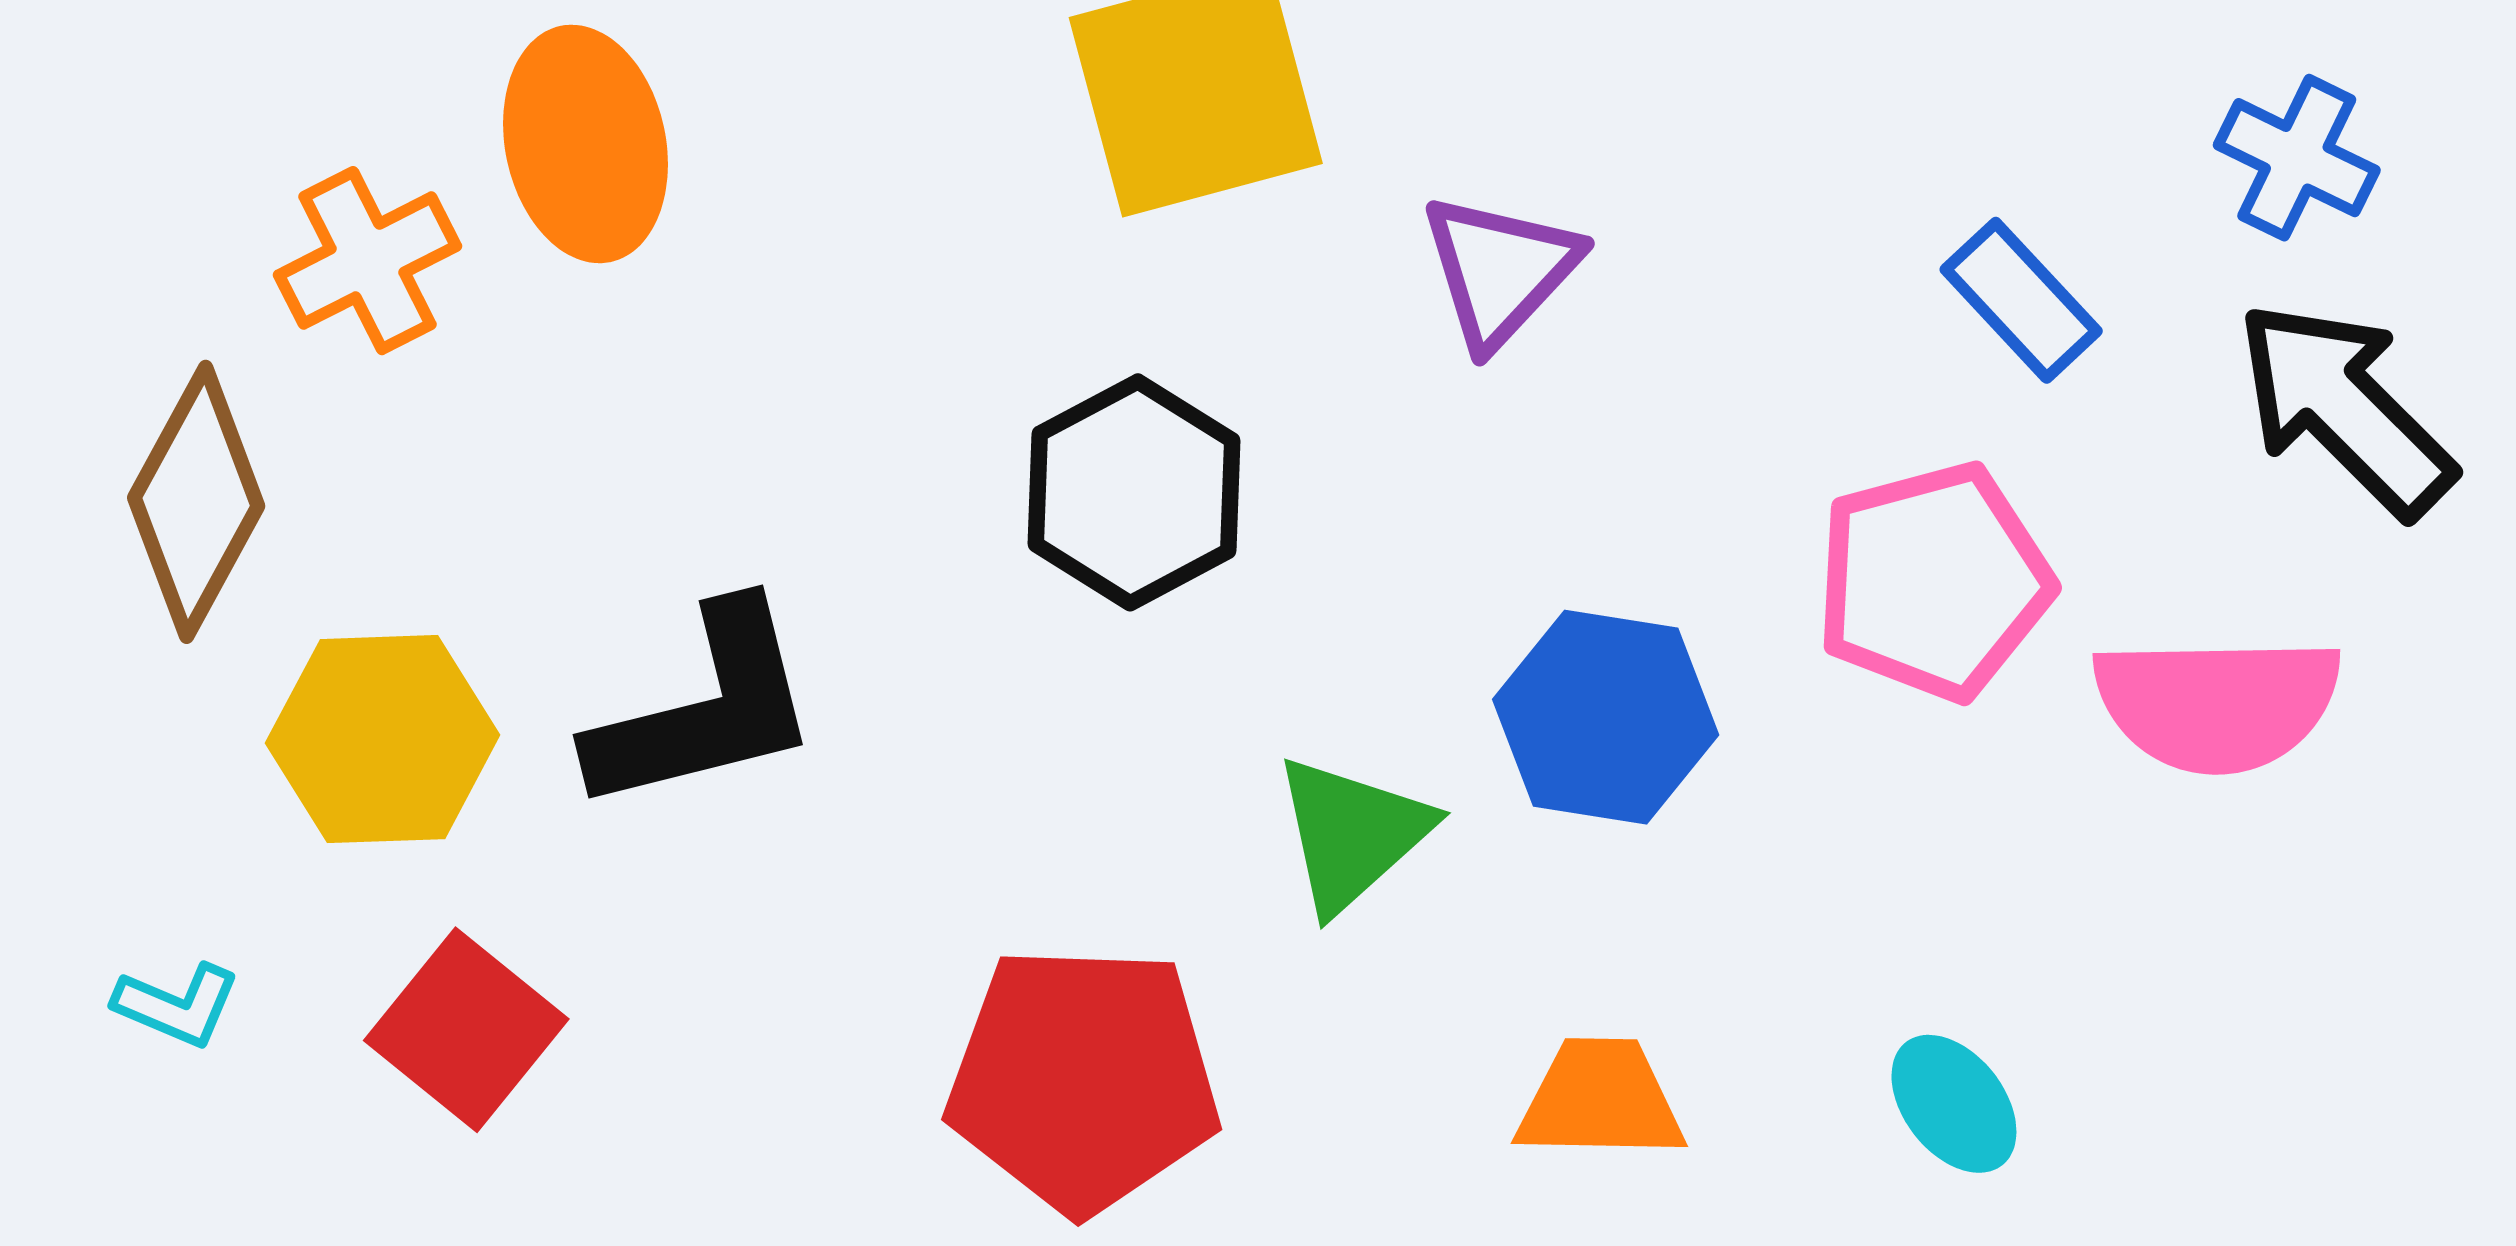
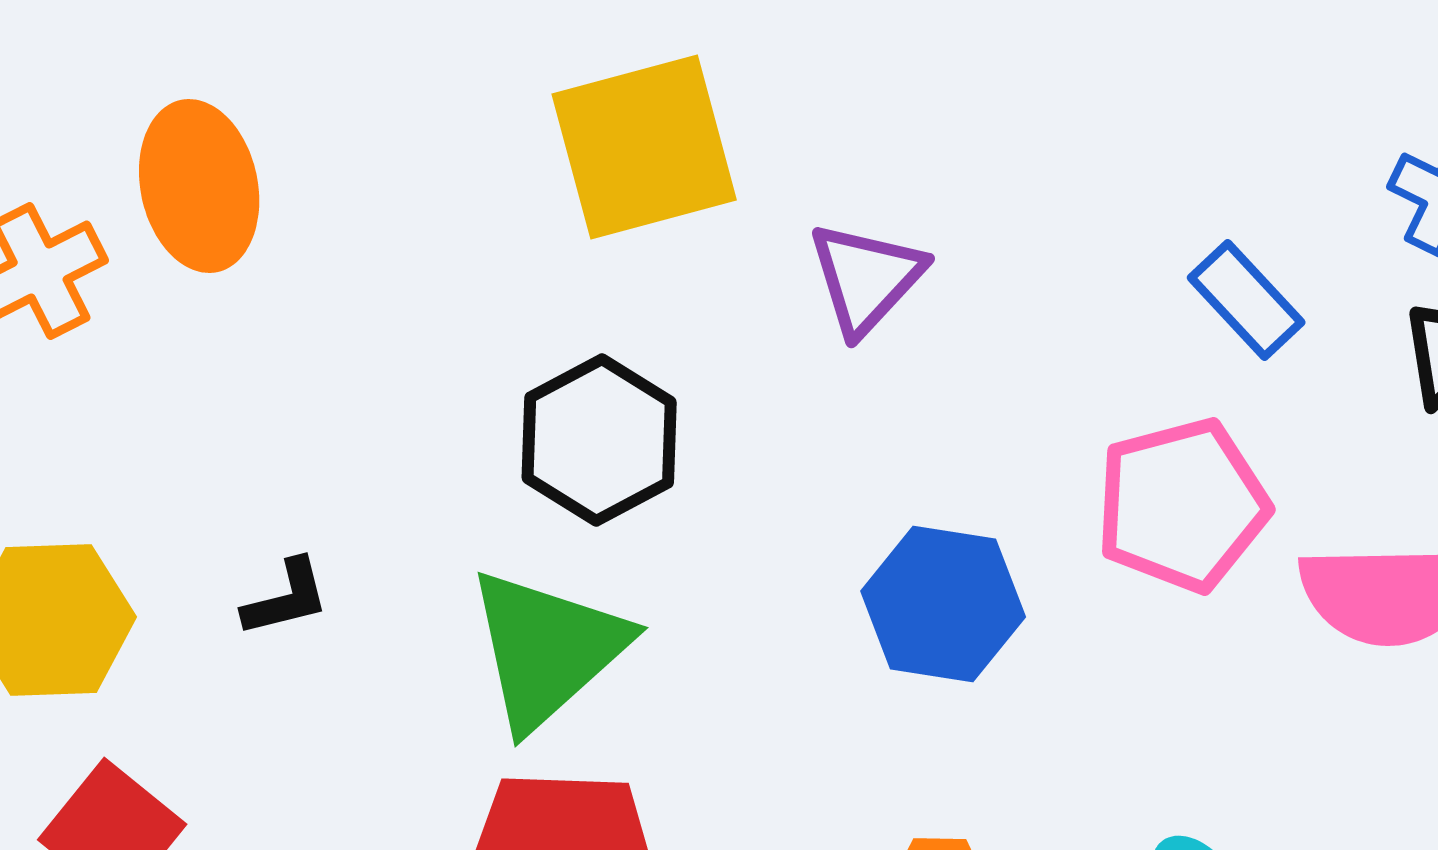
black L-shape: (705, 709) -> (286, 598), size x0.5
green triangle: (1352, 834) -> (547, 649), moved, size x1.4

